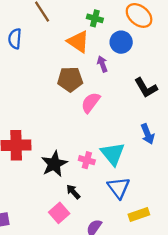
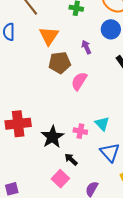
orange triangle: (78, 42) -> (49, 36), moved, turned 35
blue circle: (121, 42) -> (111, 29), moved
cyan triangle: (113, 154) -> (102, 124), size x0.7

